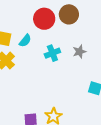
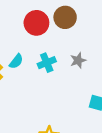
cyan semicircle: (25, 41) -> (16, 61), moved

